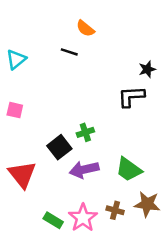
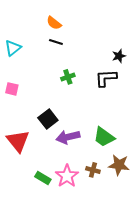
orange semicircle: (85, 28) -> (54, 23), moved
green cross: (85, 132) -> (68, 77), moved

